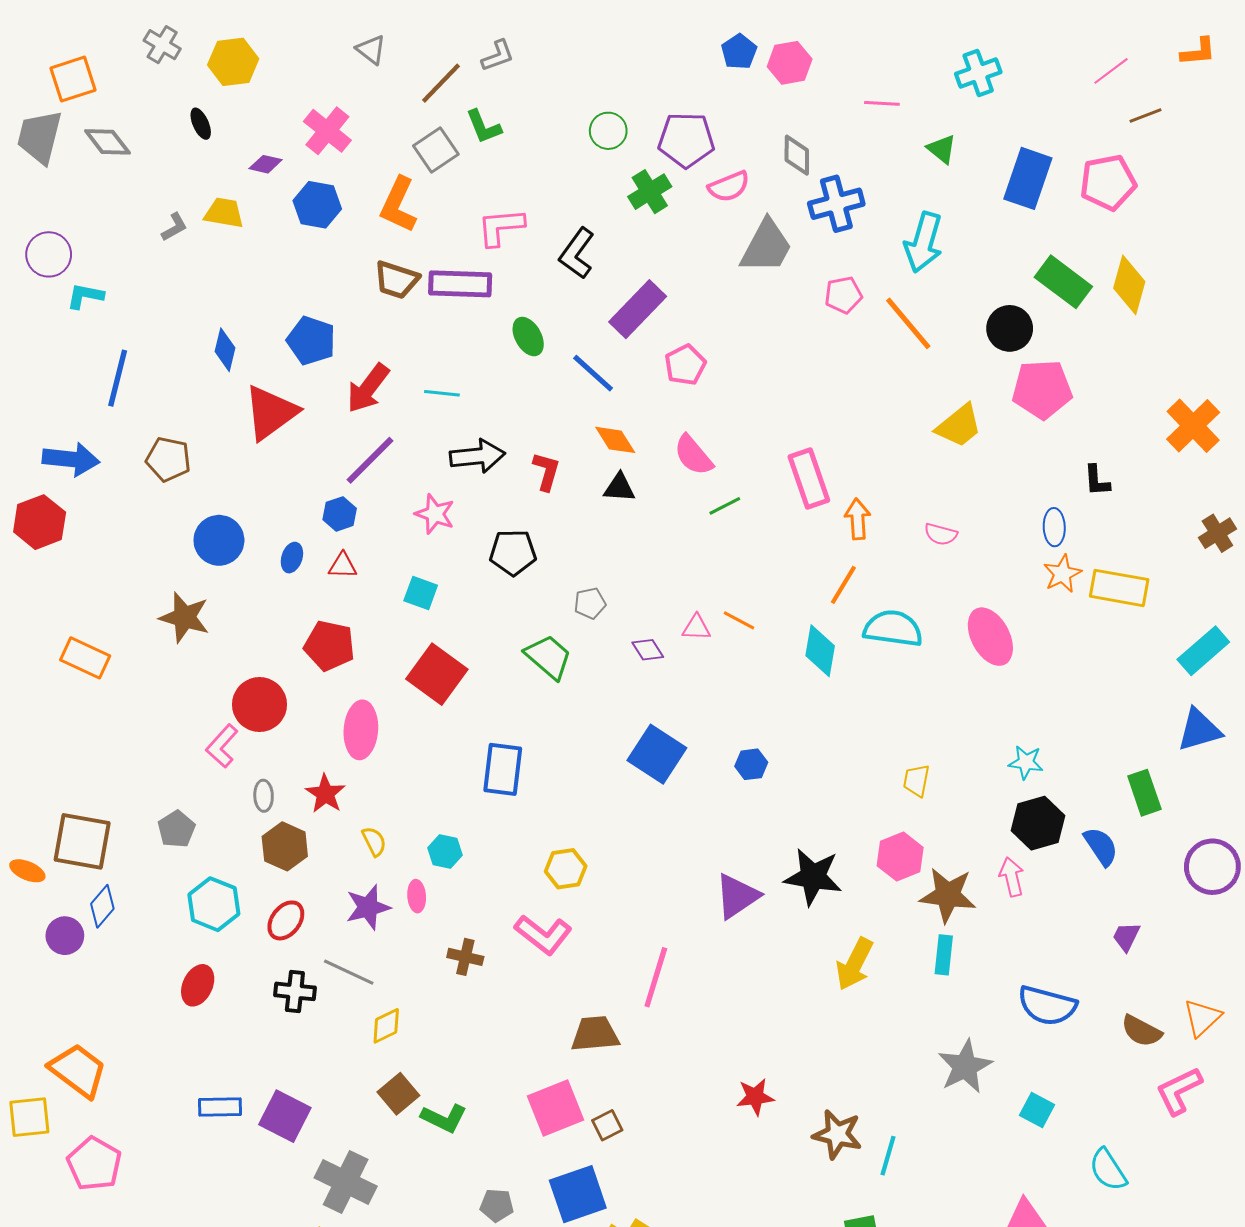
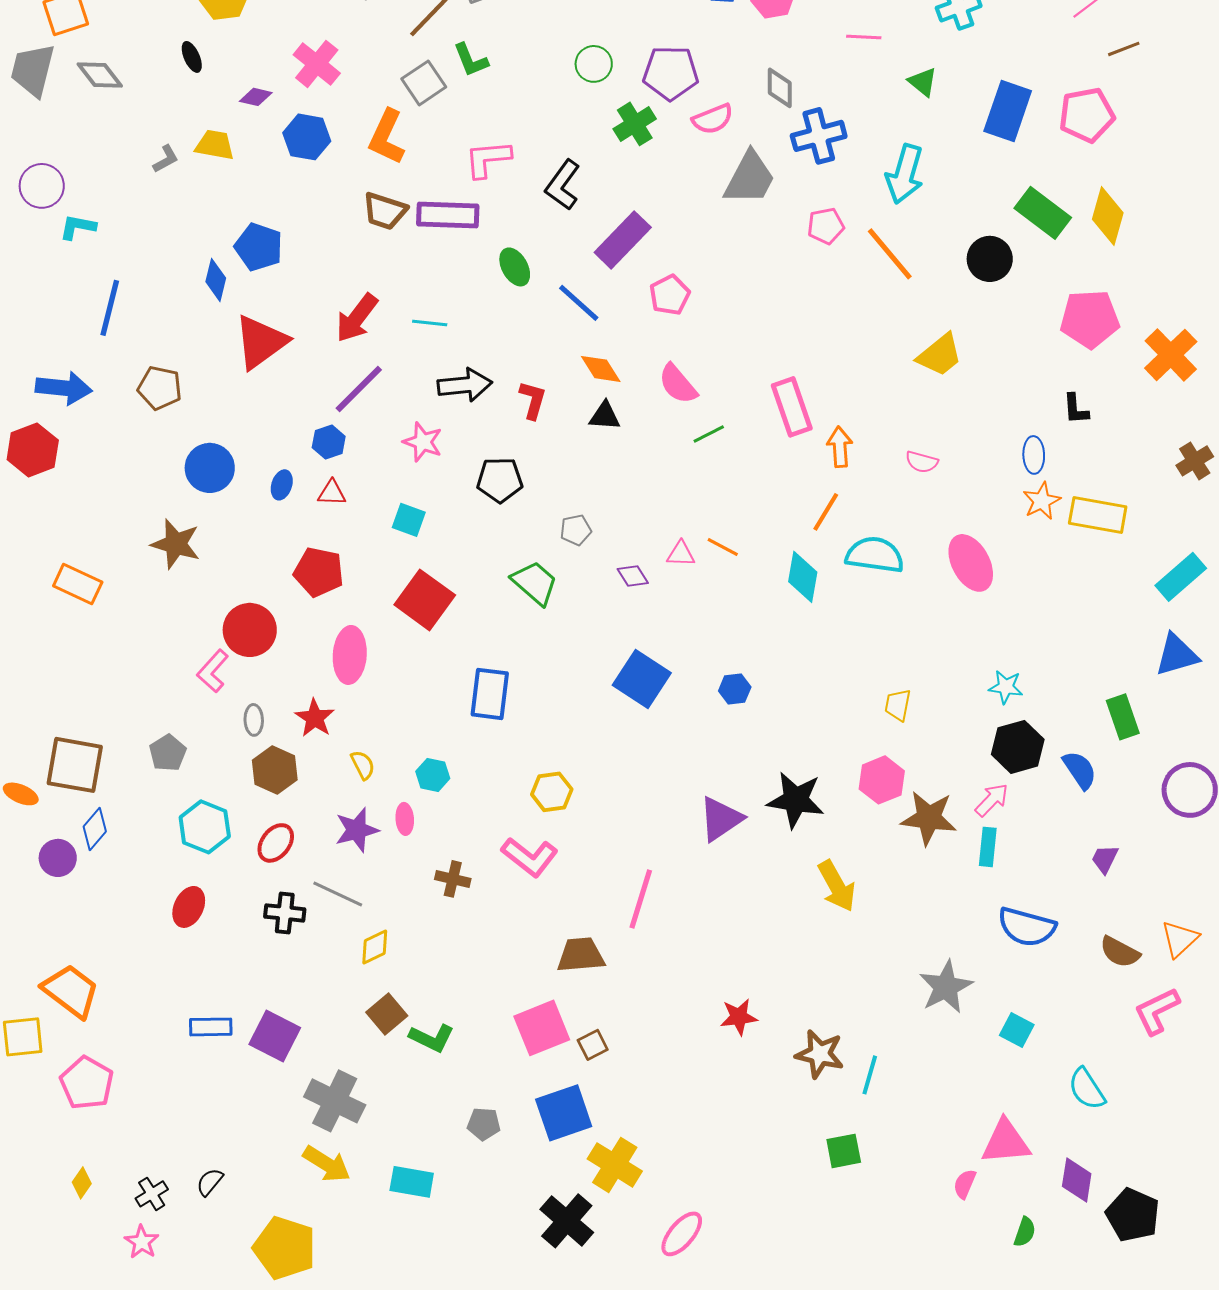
blue pentagon: (311, 341) -> (259, 247), moved
pink pentagon: (1042, 389) -> (1090, 319), moved
pink arrow: (1012, 877) -> (992, 800), turned 57
cyan rectangle: (944, 955) -> (988, 847), moved
yellow arrow: (855, 964) -> (837, 886), turned -56

